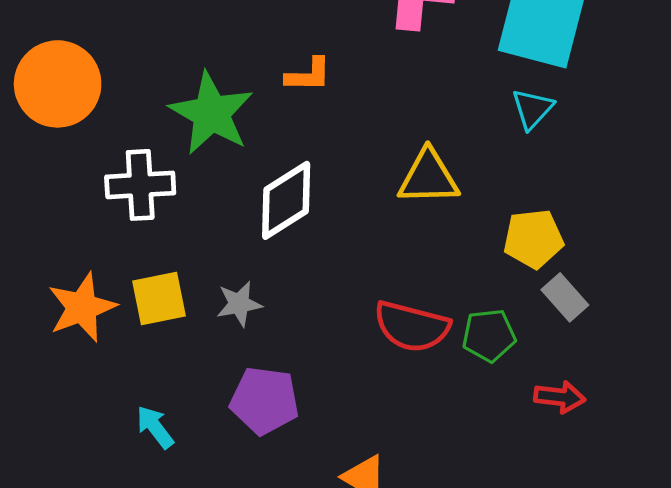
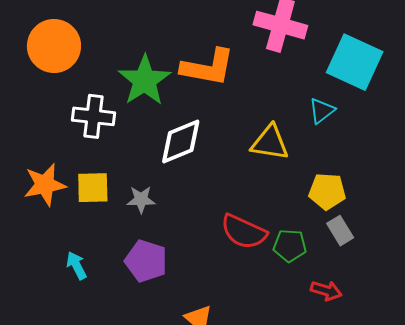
orange L-shape: (308, 75) -> (208, 67), size x1.8
cyan triangle: (532, 109) -> (322, 111), moved

